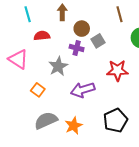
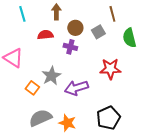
red semicircle: (42, 36) -> (45, 35), moved
gray square: (98, 41) -> (98, 32), moved
gray star: (58, 66) -> (51, 76), moved
orange star: (74, 126) -> (67, 123), turned -30

